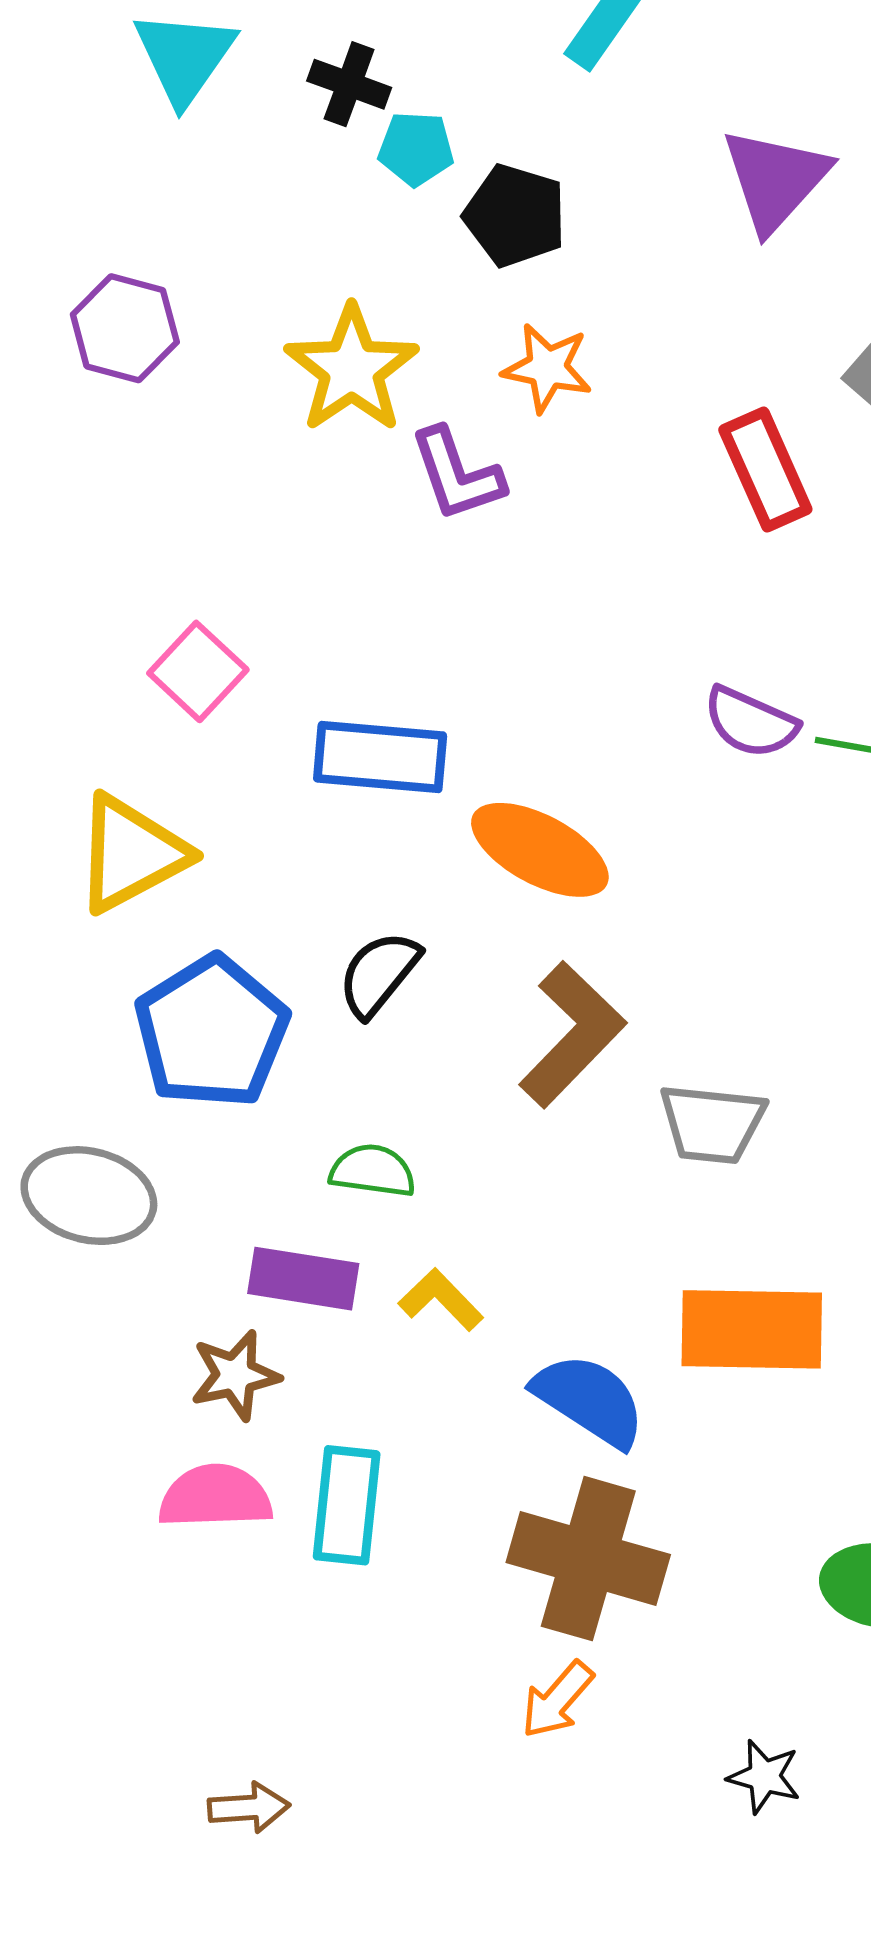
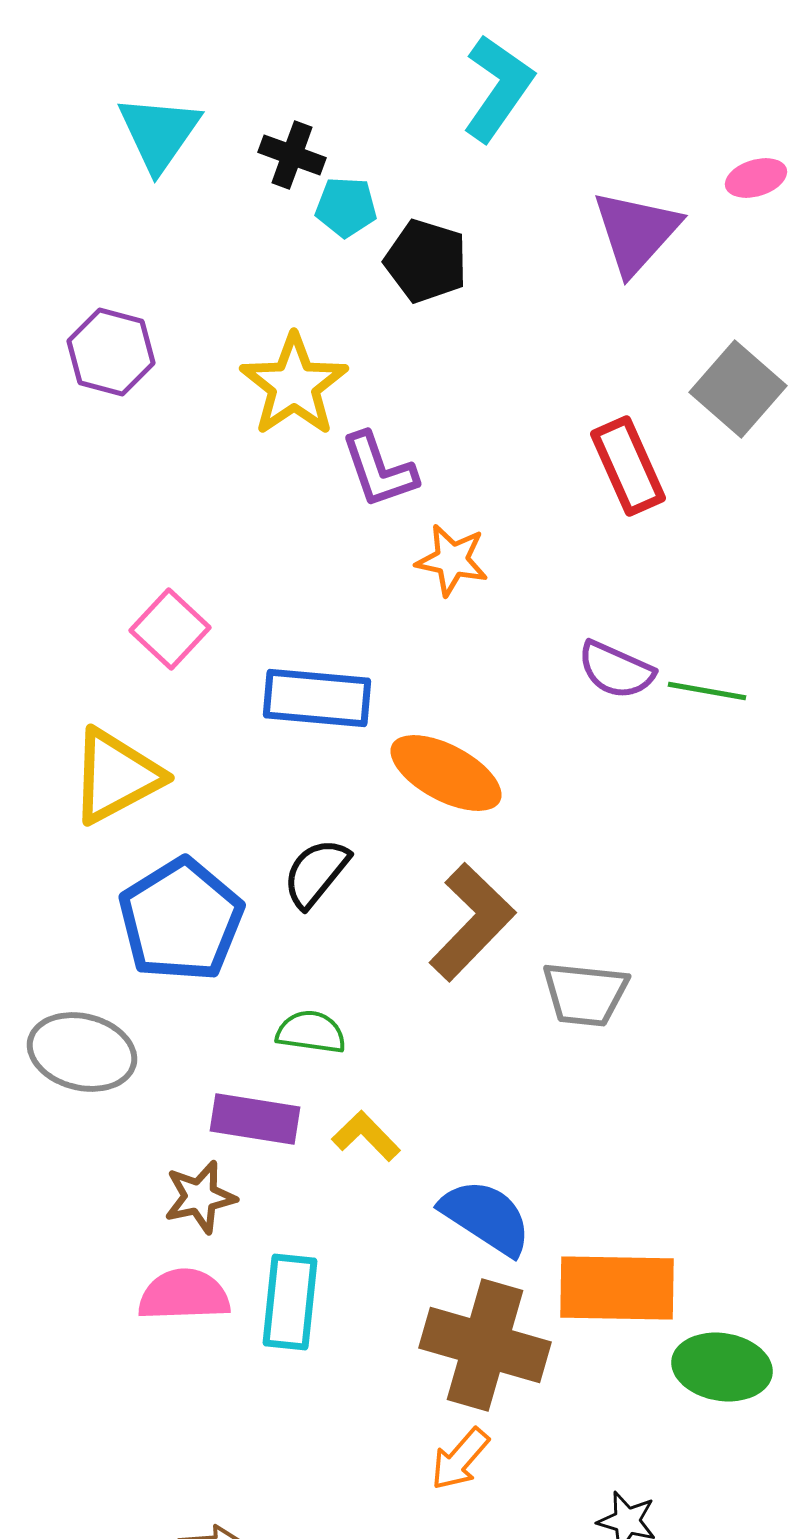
orange star: (547, 368) -> (452, 560), moved
orange rectangle: (752, 1329) -> (617, 1288), moved

